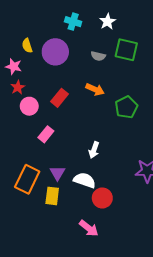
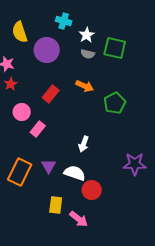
white star: (108, 22) -> (87, 35), moved
yellow semicircle: (27, 46) -> (20, 32), moved, size x1.5
pink circle: (29, 106) -> (22, 112), moved
yellow rectangle: (52, 196) -> (56, 205), moved

